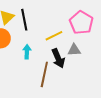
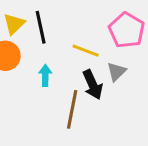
yellow line: (54, 36) -> (86, 51), turned 48
gray triangle: (74, 50) -> (117, 72), turned -40

